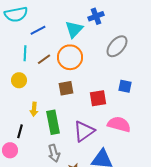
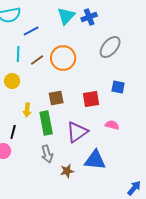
cyan triangle: (74, 29) -> (66, 16), moved
brown square: (66, 88) -> (56, 98), moved
pink semicircle: (119, 124) -> (112, 125), size x0.6

